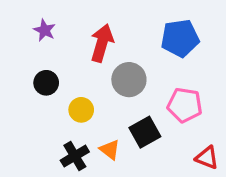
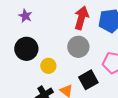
red arrow: (102, 43) -> (81, 18), moved
black circle: (46, 83) -> (26, 49), size x1.5

